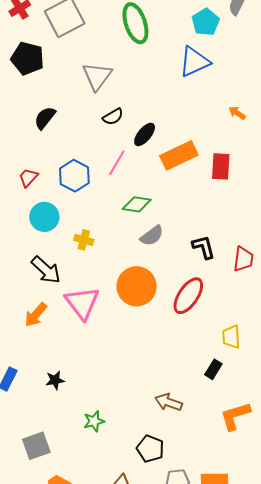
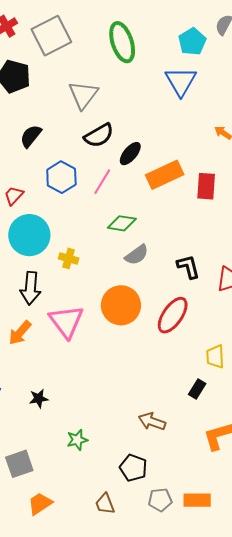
blue triangle: (194, 62) -> (181, 81), turned -36
black semicircle: (113, 117) -> (99, 135), size x1.4
blue hexagon: (74, 176) -> (61, 177), moved
cyan circle: (44, 217) -> (29, 235), size x1.4
black arrow: (46, 270) -> (30, 288), turned 52

